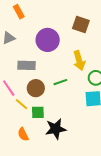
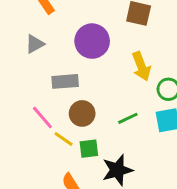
green line: (60, 82) -> (128, 118), moved

